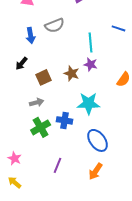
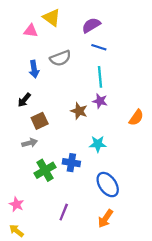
blue line: (119, 28) -> (99, 47), moved
brown square: (44, 77) -> (40, 121), moved
gray arrow: (37, 102) -> (30, 143), moved
cyan star: (89, 103) -> (98, 144), size x0.7

